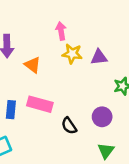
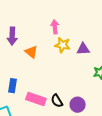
pink rectangle: (40, 104) -> (36, 99), moved
purple circle: (102, 117) -> (78, 105), moved

